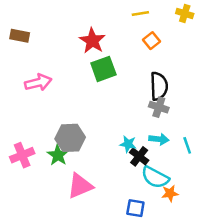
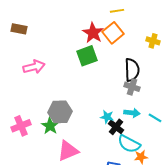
yellow cross: (185, 14) -> (153, 41), moved
red star: (92, 41) -> (93, 33), moved
orange square: (151, 41) -> (113, 33), moved, size x1.5
cyan line: (187, 145) -> (155, 118), turned -40

